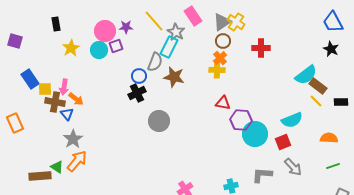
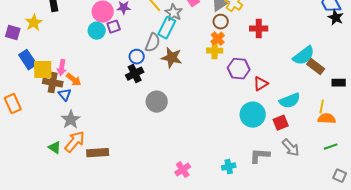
purple square: (15, 41) -> (13, 33), moved
yellow star: (71, 48) -> (34, 23), moved
black star: (331, 49) -> (336, 18), moved
yellow square: (45, 89) -> (43, 70), size x1.5
yellow line: (316, 101) -> (322, 107), moved, turned 56
red triangle: (223, 103) -> (261, 84), moved, turned -42
purple hexagon: (241, 120) -> (239, 69), moved
brown rectangle: (40, 176) -> (98, 153), moved

